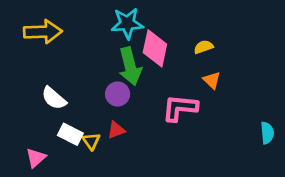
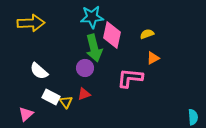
orange triangle: (212, 80) -> (153, 58), turned 48
cyan semicircle: (267, 133) -> (193, 117), moved

